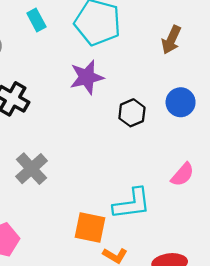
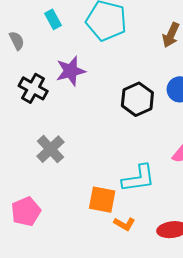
purple star: (87, 77) -> (71, 71), moved
black hexagon: (132, 113) -> (137, 99), size x1.4

